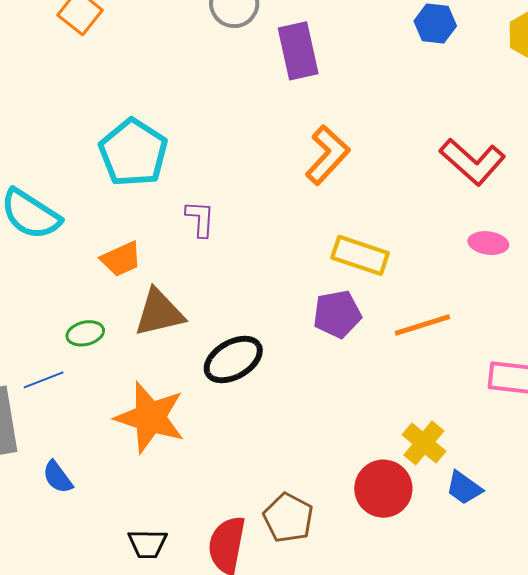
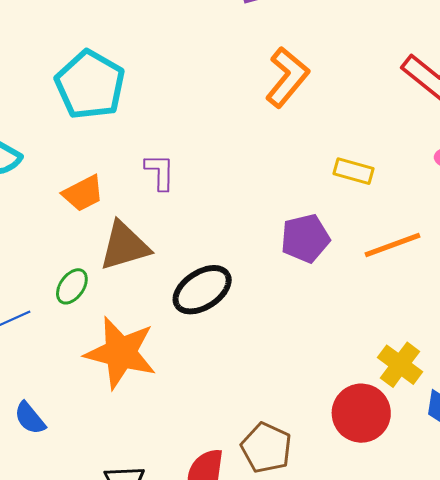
purple L-shape: (200, 219) -> (160, 172), moved
yellow rectangle: (360, 255) -> (353, 171), moved, size x0.7
green ellipse: (85, 333) -> (72, 286), moved, turned -39

